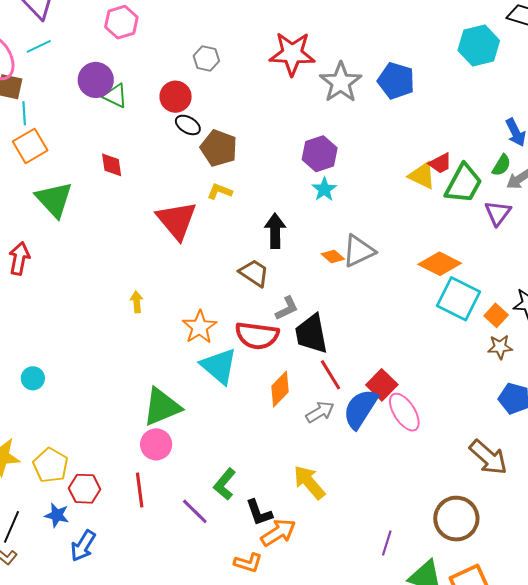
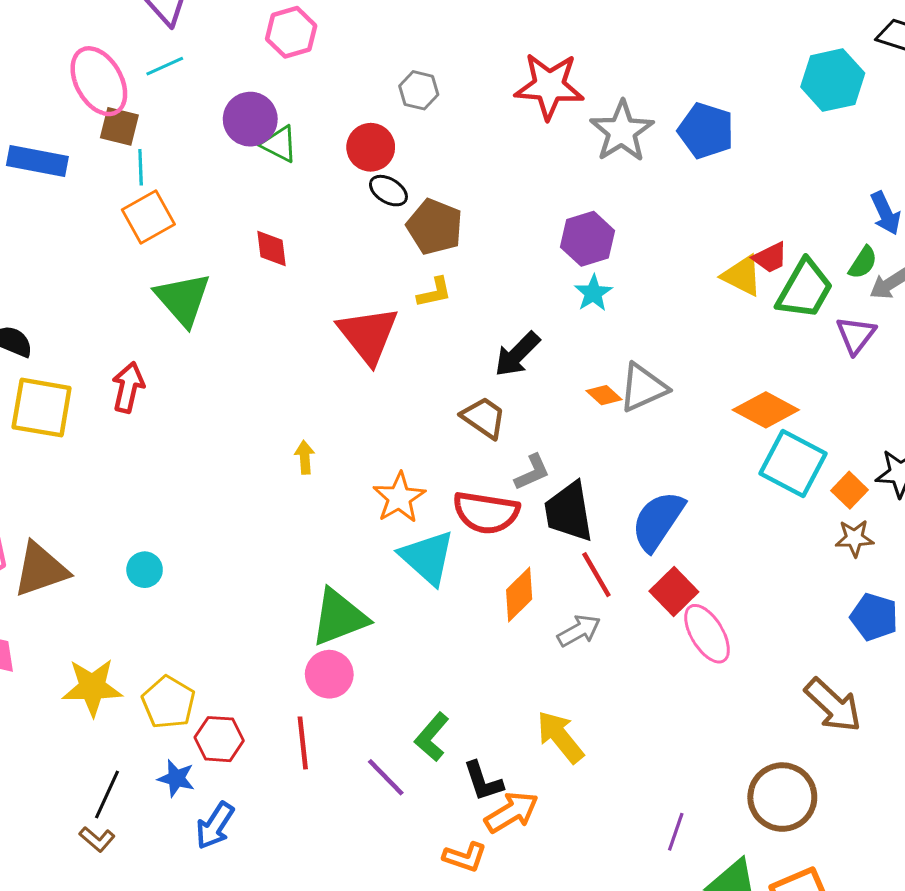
yellow L-shape: (220, 191) -> (434, 292), turned 145
black arrow: (275, 231) -> (517, 354), turned -136
blue semicircle: (360, 409) -> (658, 521), moved

